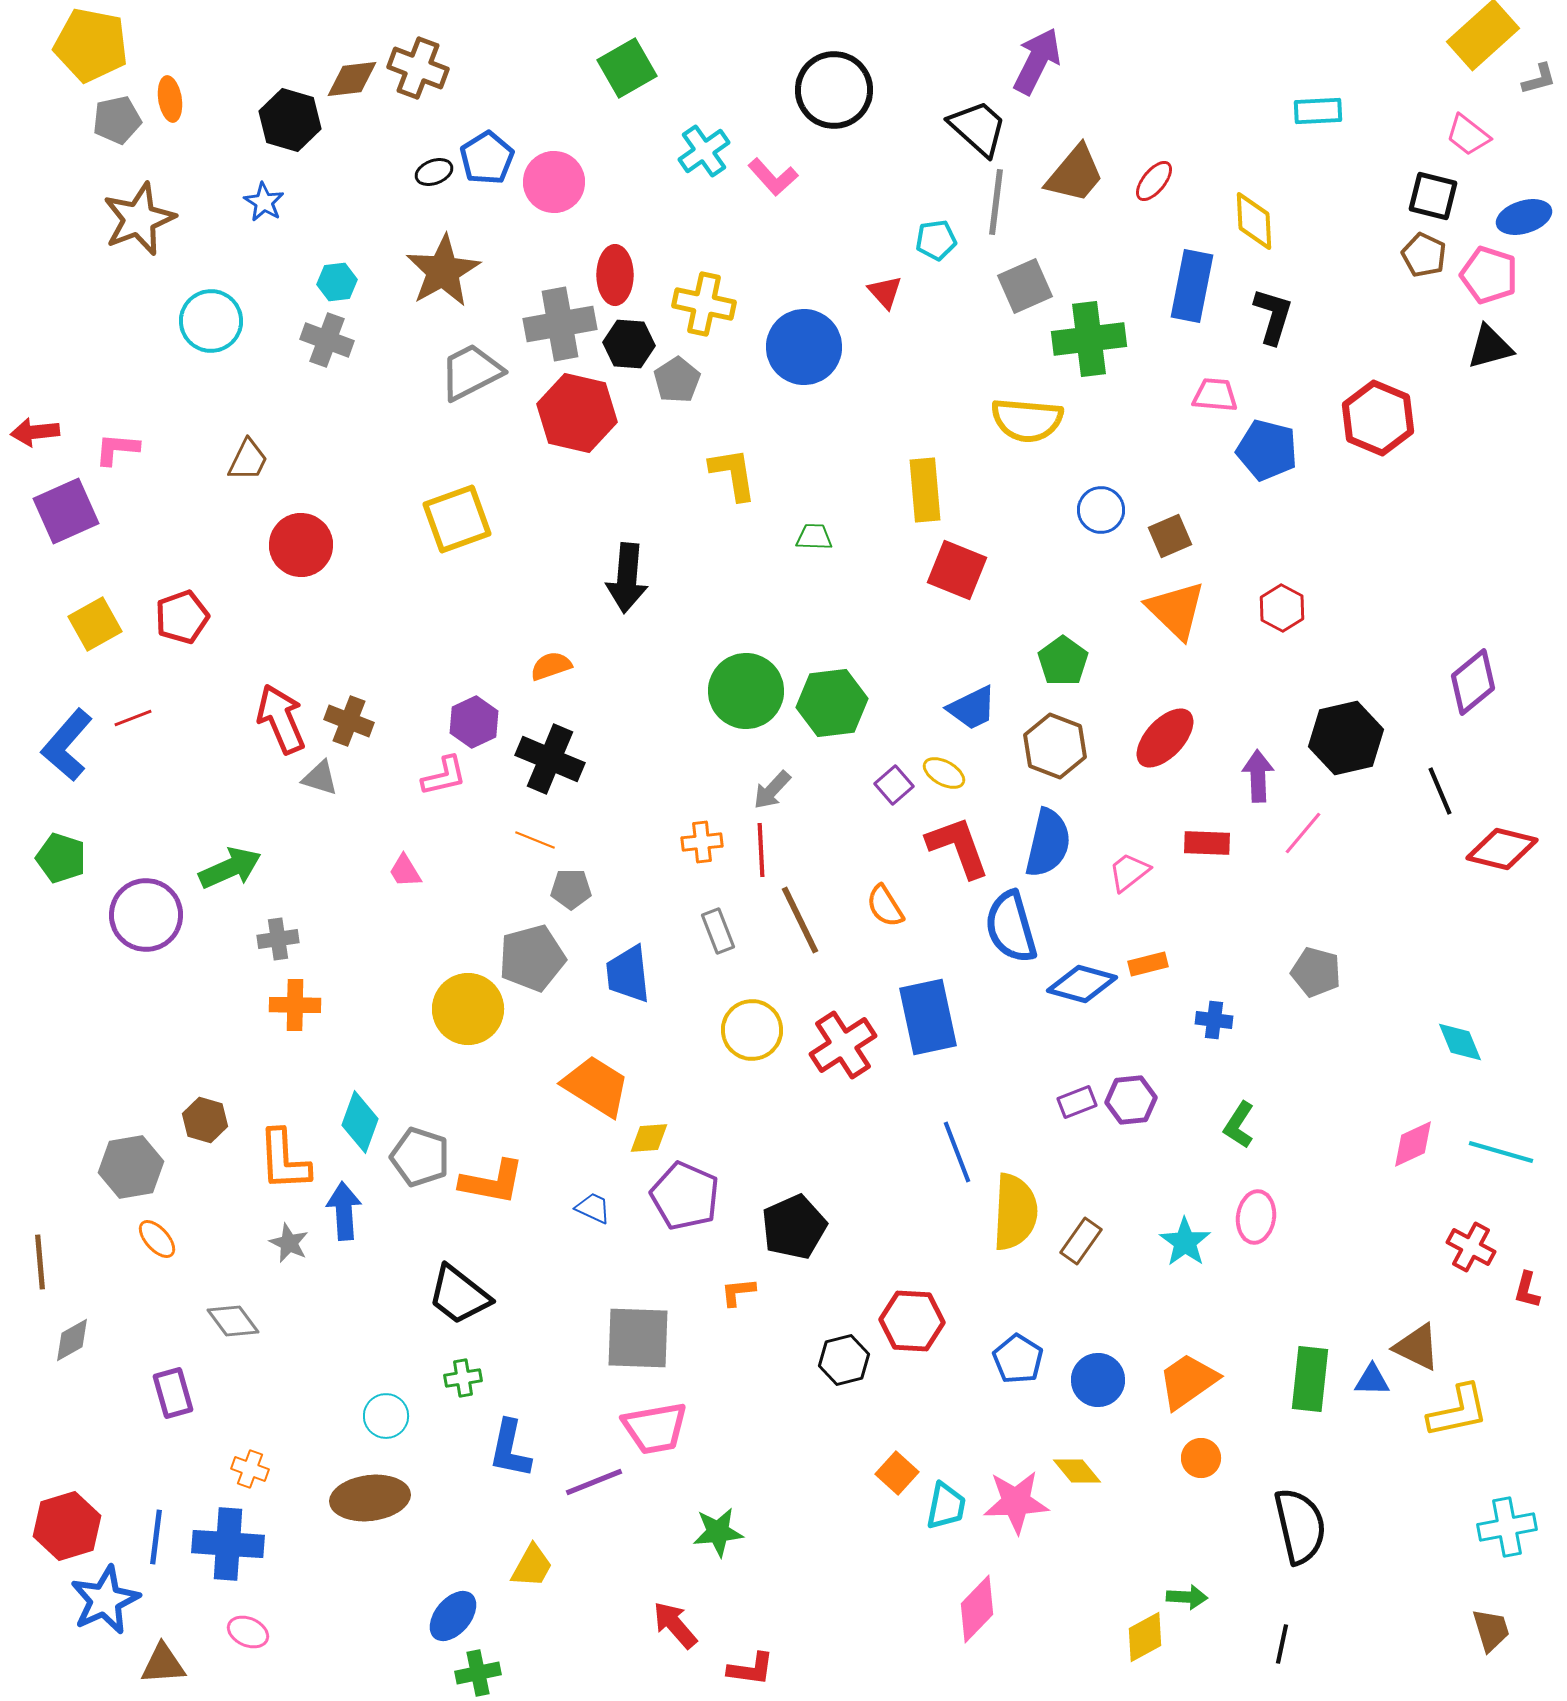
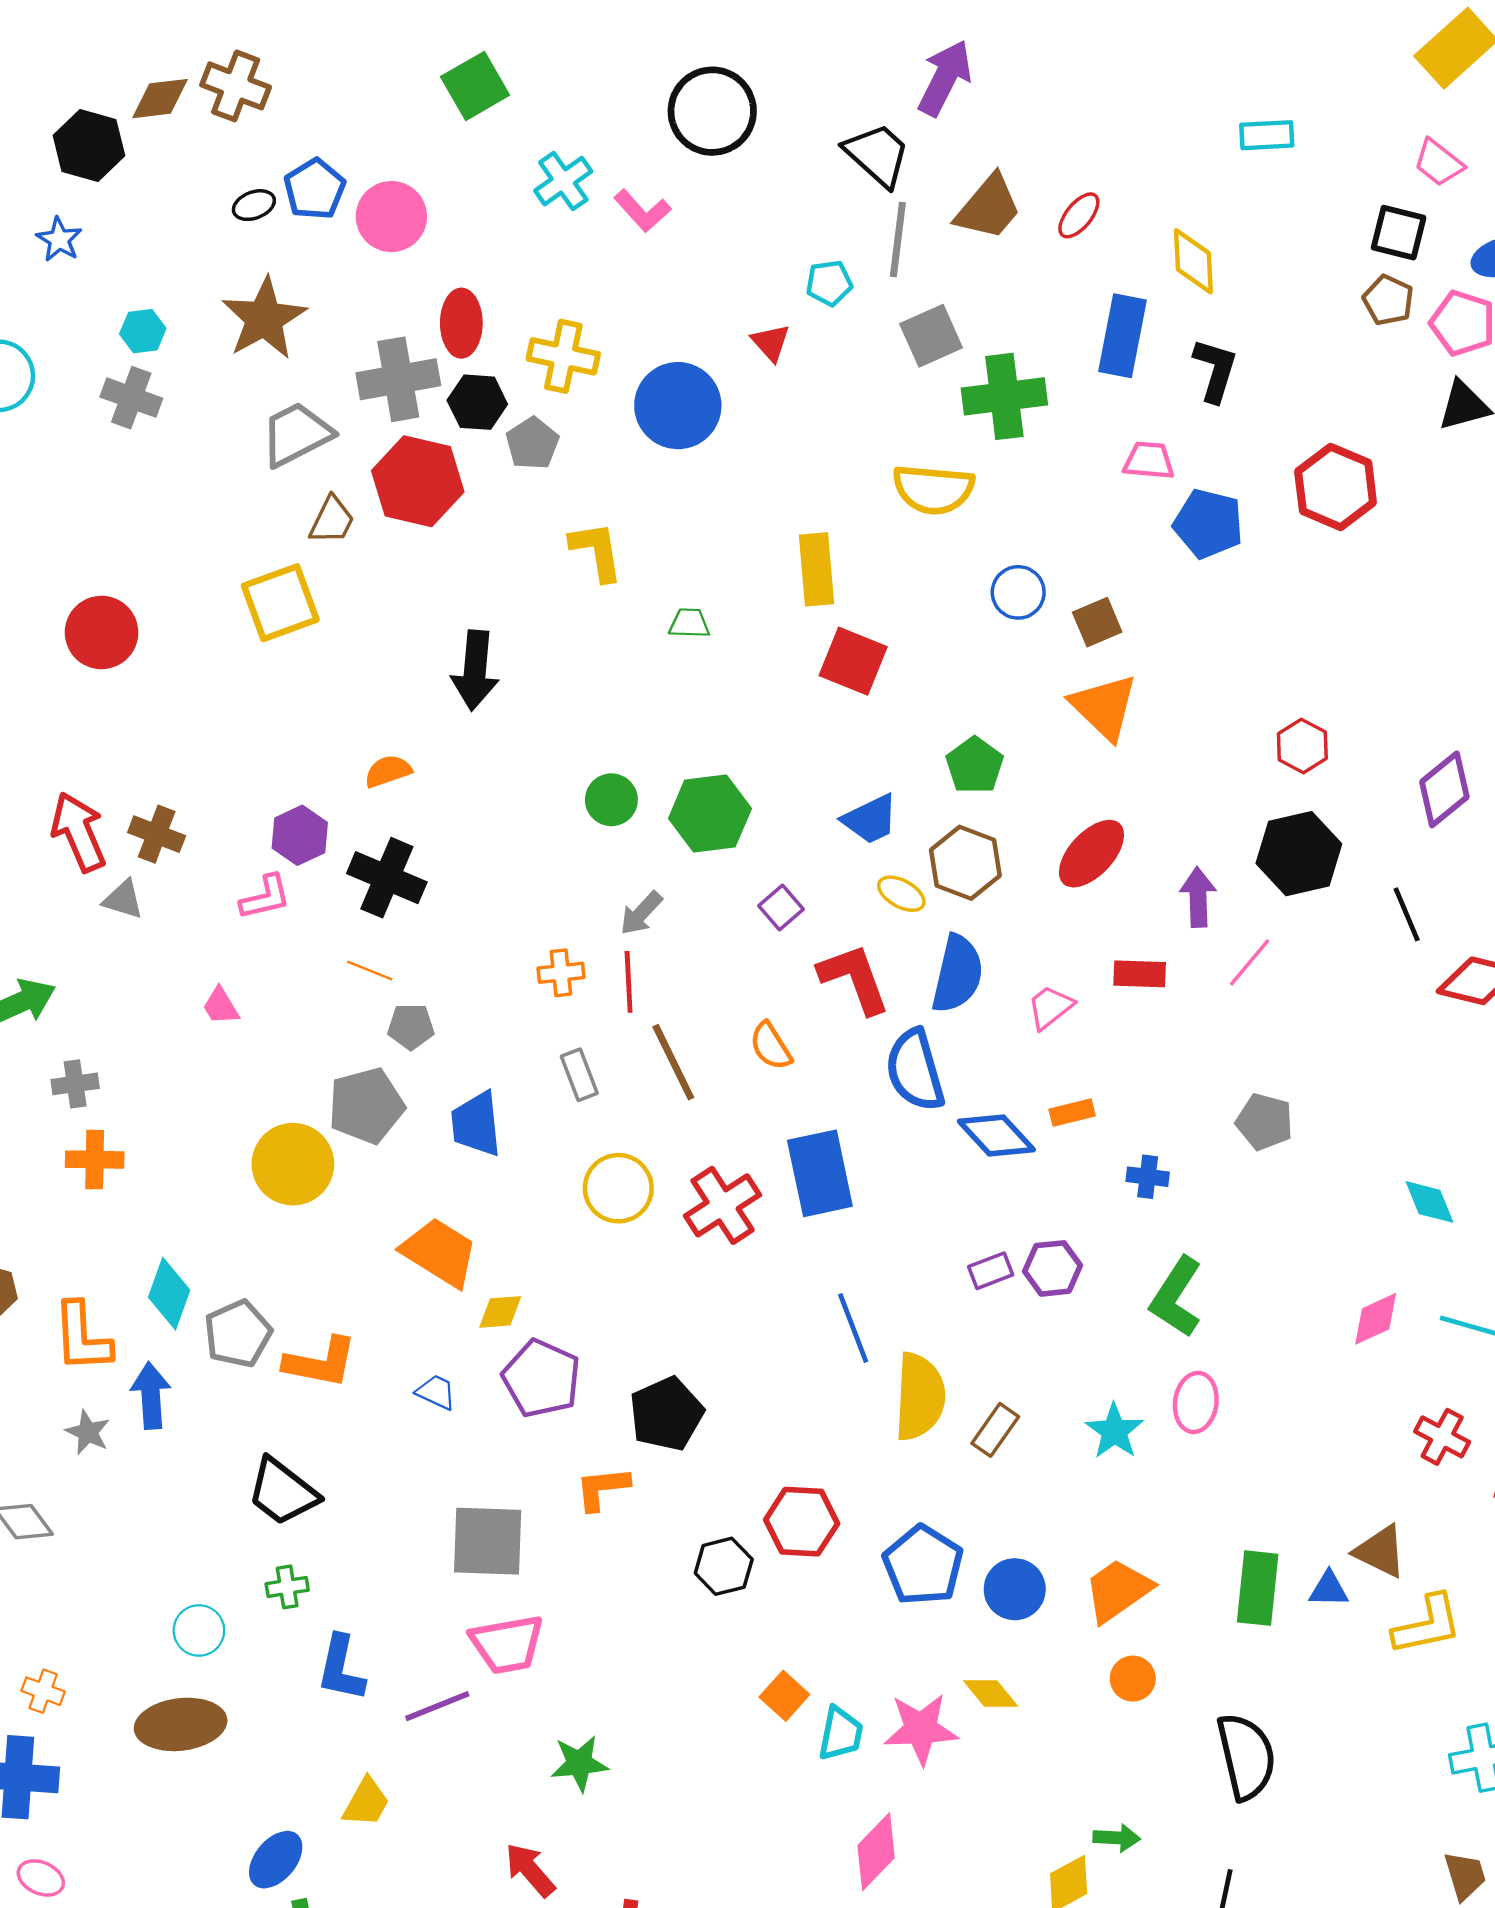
brown trapezoid: (248, 460) -> (332, 520), moved
red hexagon: (1282, 608) -> (1302, 746), moved
green circle: (746, 691) -> (611, 800), size x0.6
yellow ellipse: (944, 773) -> (901, 894), moved
blue diamond: (1082, 984) -> (996, 1135), turned 32
green L-shape: (1239, 1125) -> (1176, 1297), size x1.5
gray pentagon: (420, 1157) -> (238, 1334), turned 30
orange L-shape: (738, 1292) -> (602, 1488), size x1.4
blue pentagon: (1018, 1359) -> (923, 1565), size x1.4

